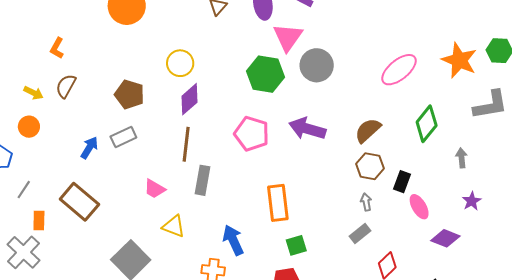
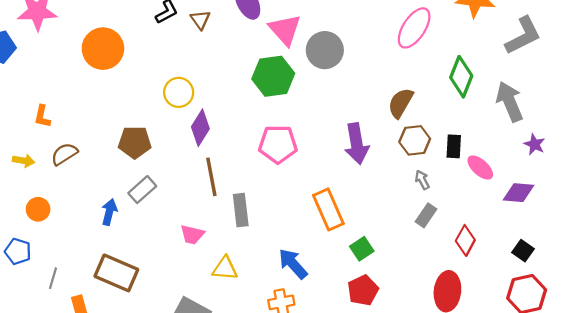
brown semicircle: (66, 86) -> (64, 154), turned 45
yellow arrow: (33, 93) -> (24, 161), moved
purple arrow: (307, 129) -> (357, 144), moved, turned -99
gray arrow: (462, 158) -> (510, 102), size x1.8

